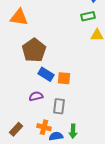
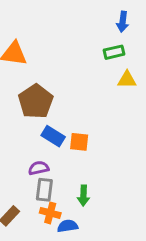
gray rectangle: (59, 106) -> (44, 190), moved
green arrow: (73, 131) -> (83, 196), moved

